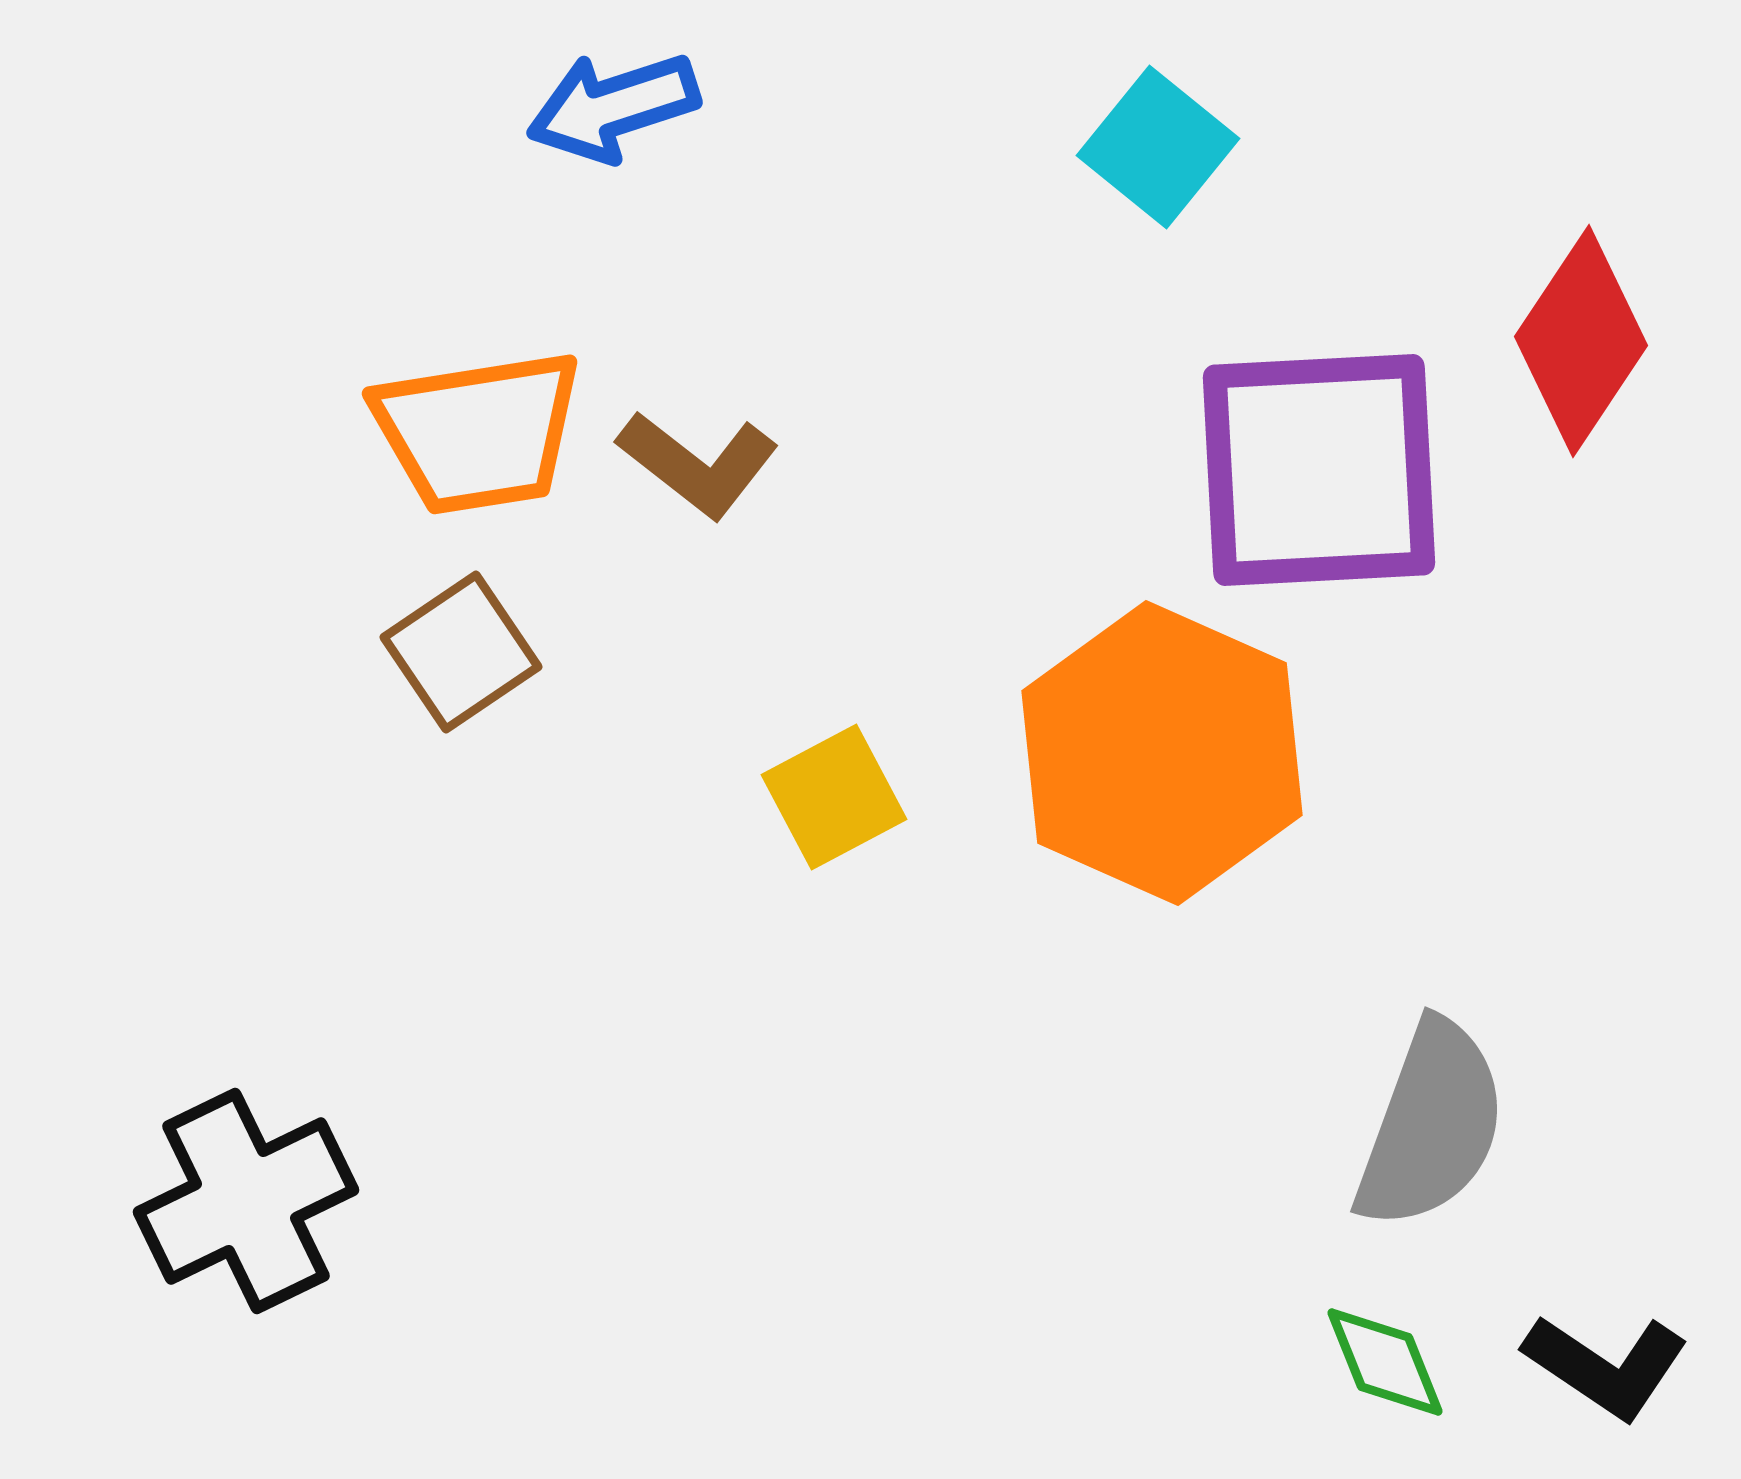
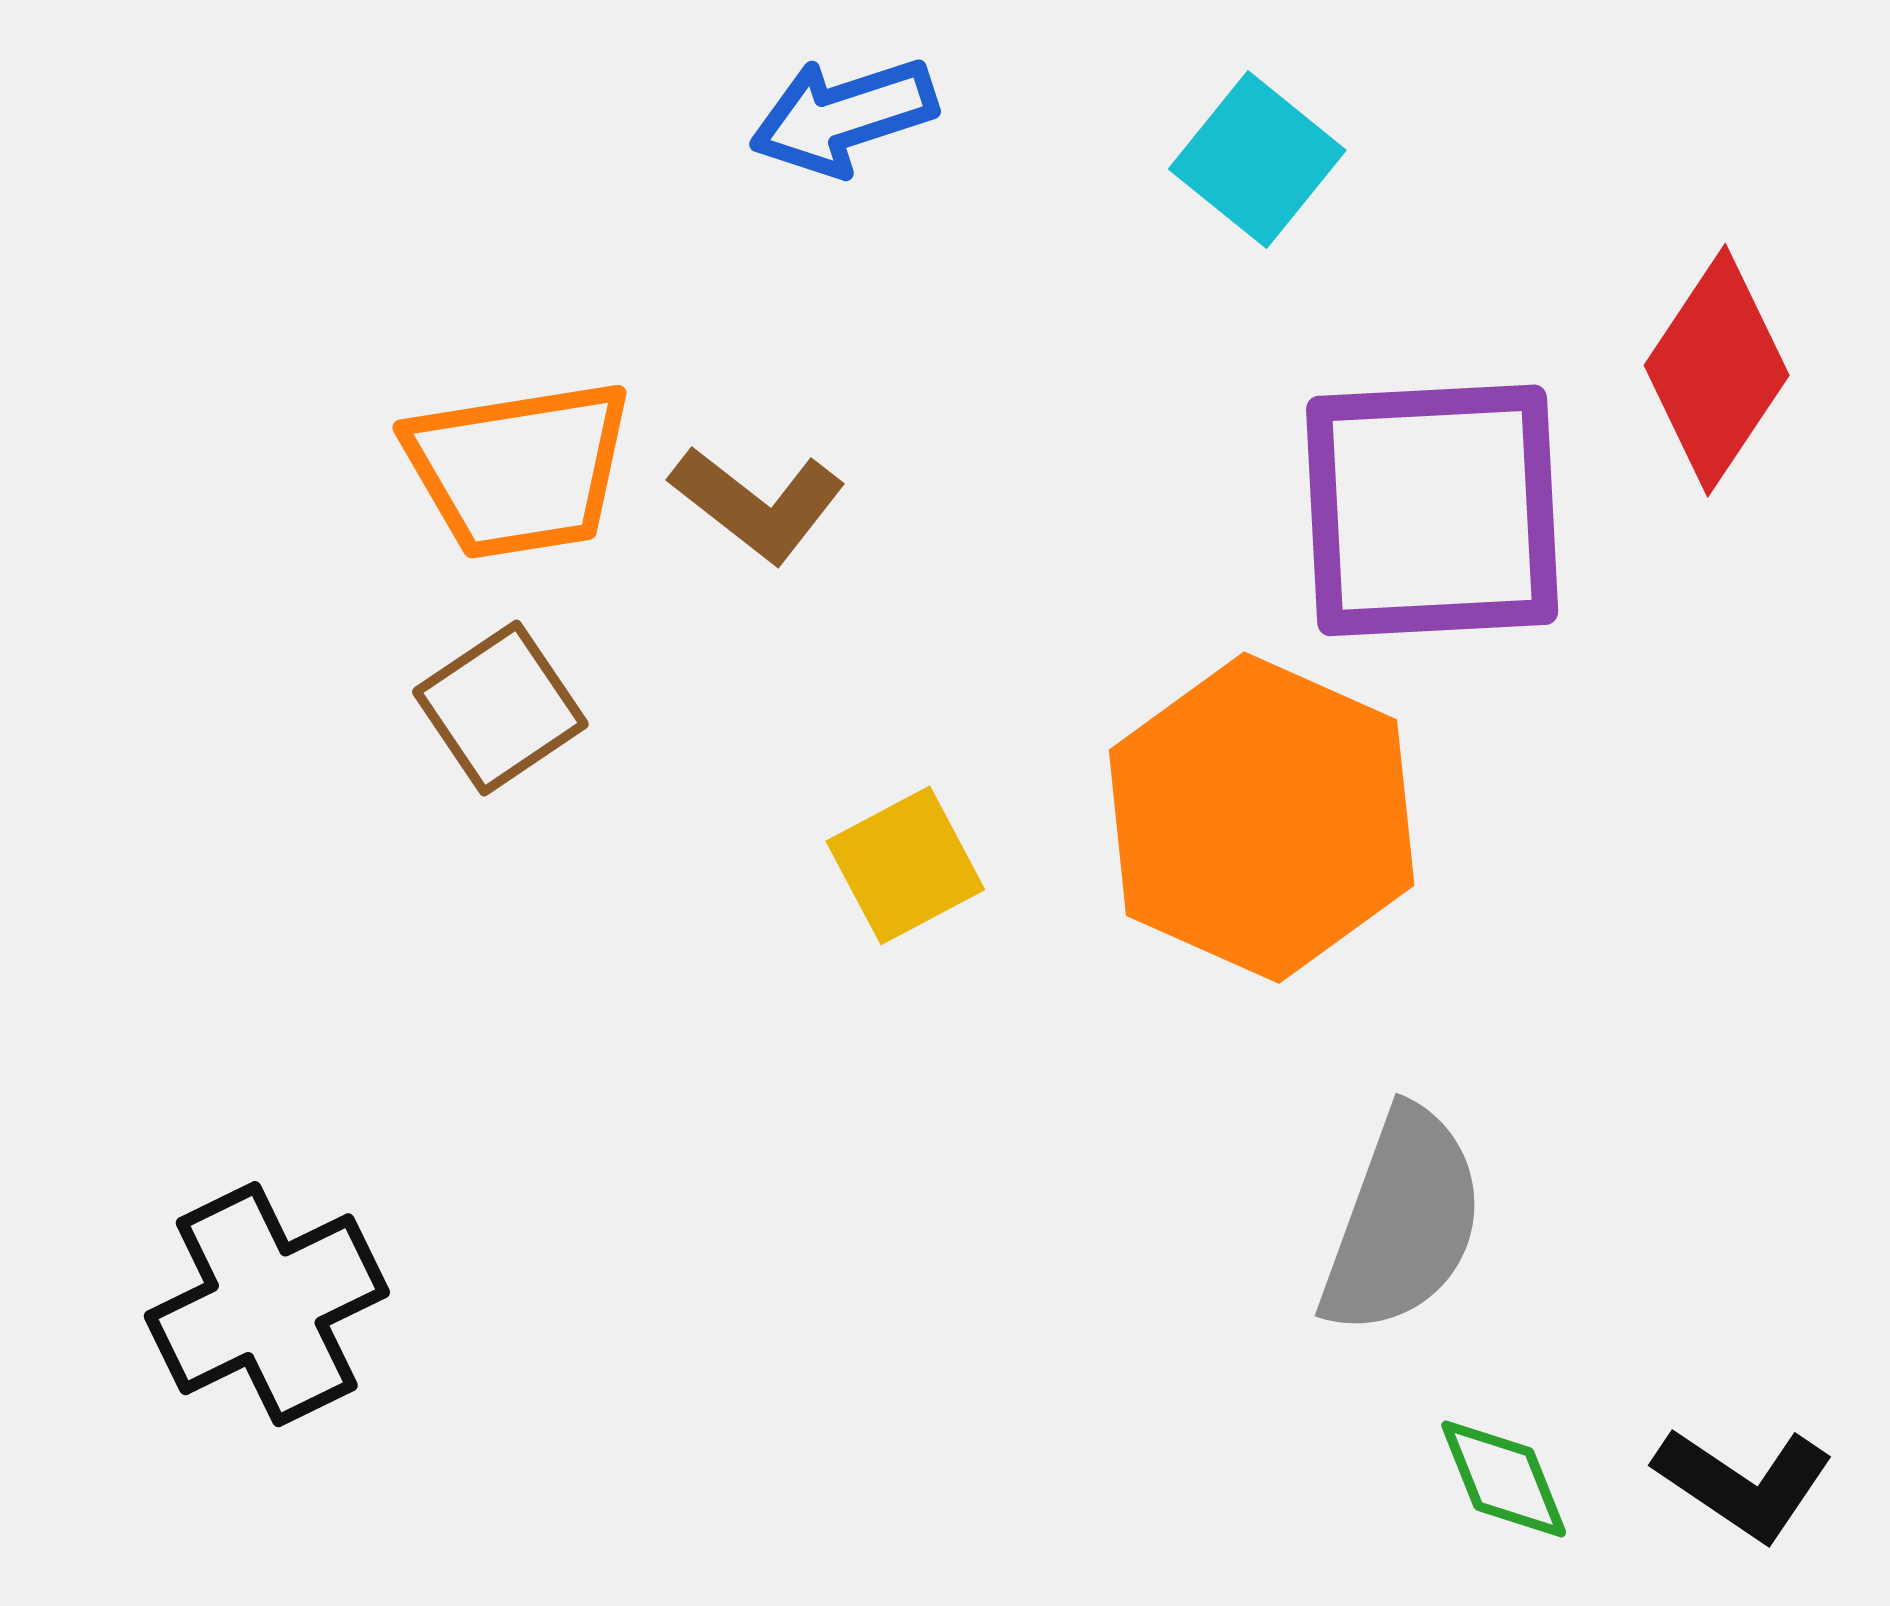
blue arrow: (613, 107) -> (843, 116), moved
gray semicircle: (1431, 1125) -> (1403, 1222), moved

